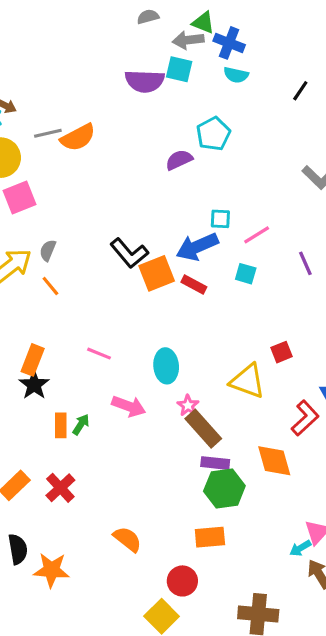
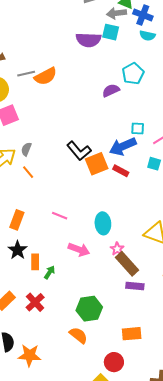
black star: (34, 385) -> (18, 250), moved
green arrow: (81, 424) -> (50, 272), moved
green hexagon: (224, 489) -> (89, 309), moved

